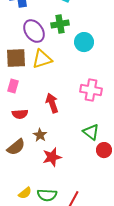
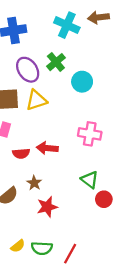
green cross: (60, 24) -> (56, 62), turned -30
red arrow: (52, 103) -> (47, 148), turned -66
red semicircle: (20, 114) -> (21, 153), moved

